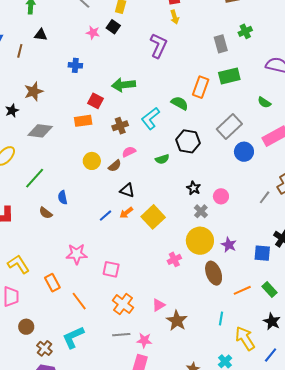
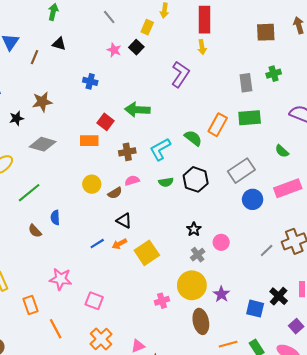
green semicircle: (162, 159) -> (166, 182), moved

